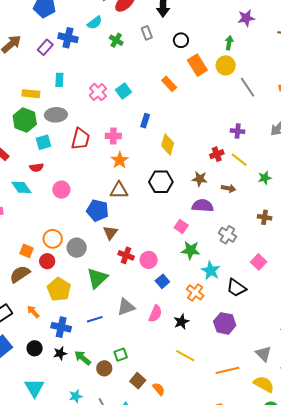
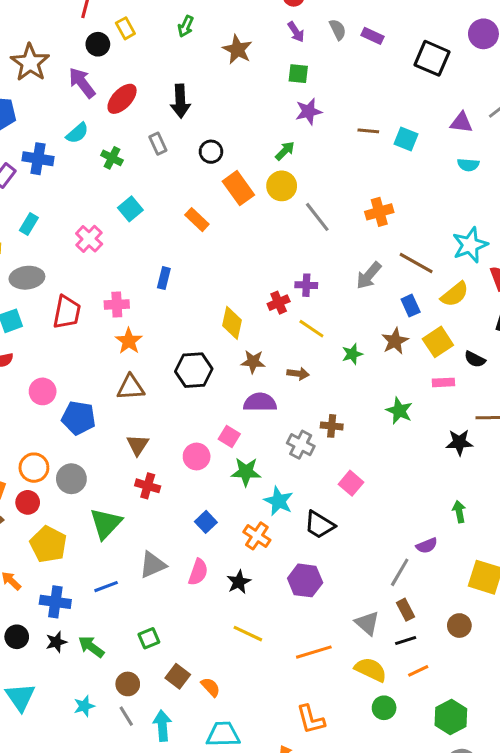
green arrow: (229, 43) -> (285, 151), turned 40
cyan rectangle: (59, 80) -> (29, 224), turned 32
cyan square: (123, 91) -> (130, 209), moved
yellow diamond: (168, 144) -> (232, 323), moved
red cross: (217, 154) -> (279, 303), moved
blue pentagon: (98, 210) -> (79, 418), moved
brown cross: (265, 217) -> (332, 426), moved
brown triangle: (110, 233) -> (138, 445), moved
pink circle: (149, 260) -> (197, 457), moved
brown circle: (104, 368) -> (128, 684), moved

